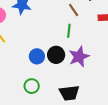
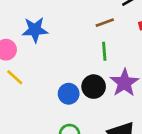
brown line: (74, 10) -> (105, 23), turned -64

